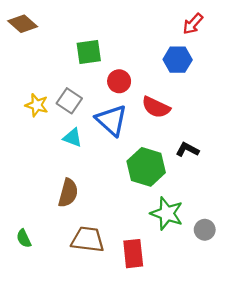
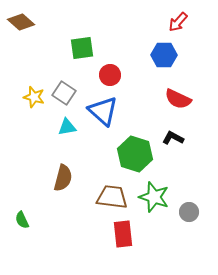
red semicircle: (156, 107) -> (178, 99), moved
cyan triangle: (72, 138) -> (67, 127), turned -30
brown trapezoid: (88, 239) -> (112, 197), moved

